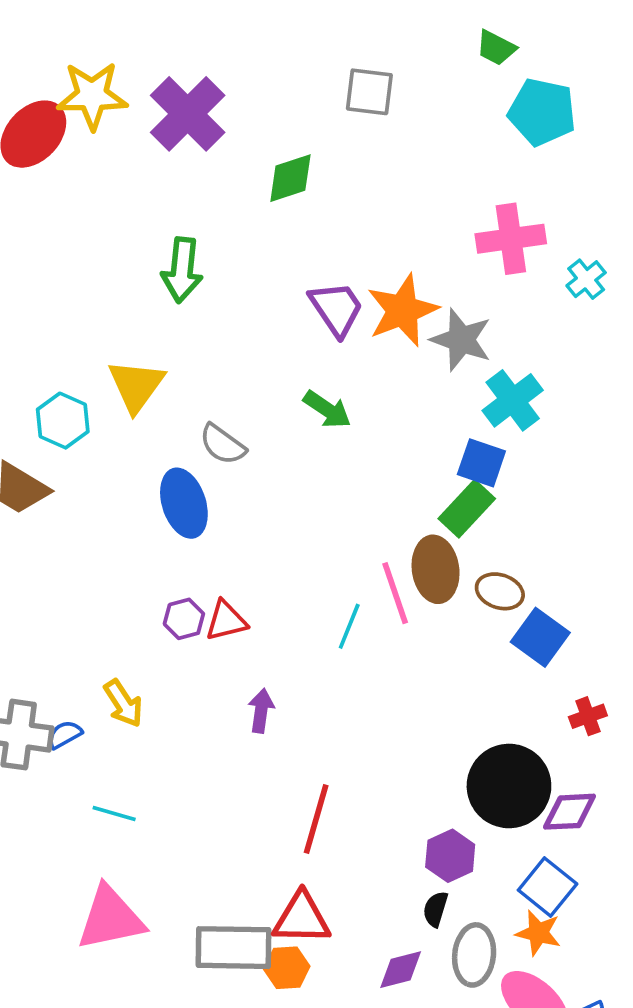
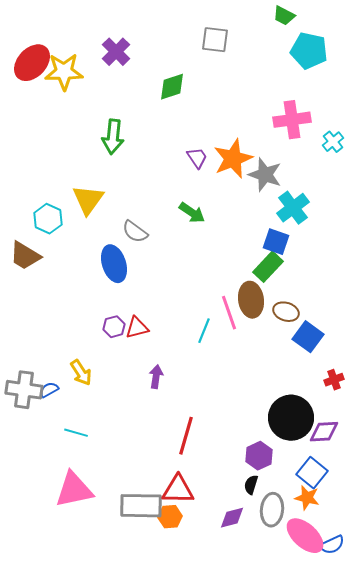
yellow star: (92, 95) -> (64, 72), moved
purple cross: (188, 114) -> (116, 52), size x0.7
purple trapezoid: (336, 309) -> (197, 158), size x0.7

